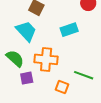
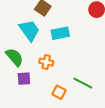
cyan rectangle: (69, 30) -> (60, 33), moved
orange cross: (46, 59) -> (46, 62), size x0.6

